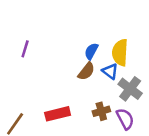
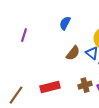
blue semicircle: (91, 51) -> (65, 23), moved

